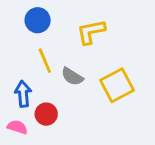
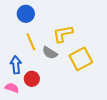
yellow L-shape: (91, 32) -> (63, 34), moved

